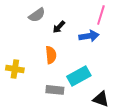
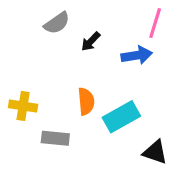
orange semicircle: (51, 55) -> (86, 101), moved
gray rectangle: (55, 90) -> (55, 138), moved

